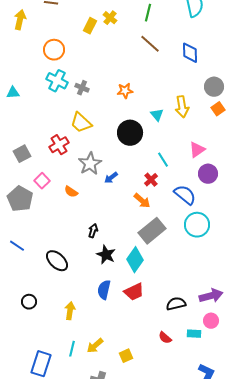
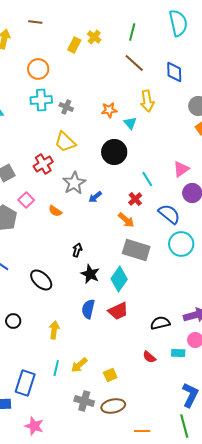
cyan cross: (57, 81) -> (41, 100), turned -30
yellow arrow: (182, 107) -> (147, 101), moved
cyan triangle: (157, 115) -> (130, 123), moved
gray rectangle: (152, 231) -> (136, 250), turned 56

